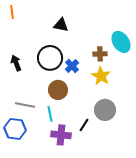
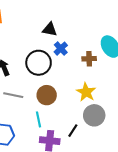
blue cross: (72, 66) -> (61, 49), moved
yellow star: (101, 76) -> (86, 92), moved
gray line: (25, 105) -> (13, 95), moved

